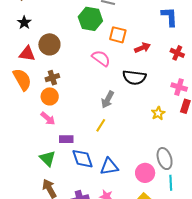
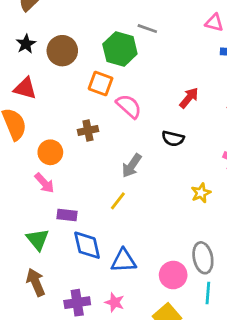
orange square: (118, 35) -> (101, 84), moved
brown circle: (49, 44) -> (62, 51), moved
red arrow: (142, 48) -> (189, 98), turned -35
black semicircle: (134, 77) -> (173, 139), size x0.7
brown cross: (52, 78) -> (88, 130), moved

